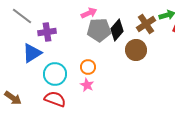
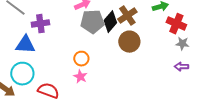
brown cross: (146, 24) -> (127, 16), moved
blue triangle: (32, 53) -> (25, 45), turned 35
cyan circle: (55, 74) -> (22, 74), moved

